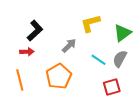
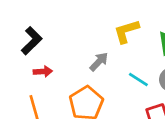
black L-shape: (35, 31) -> (32, 41), moved

